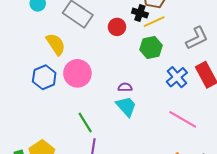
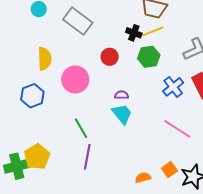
black cross: (140, 13) -> (134, 33), moved
red circle: (117, 27) -> (110, 57), moved
yellow semicircle: (56, 44) -> (45, 59), moved, turned 30
blue hexagon: (44, 77) -> (32, 96), moved

